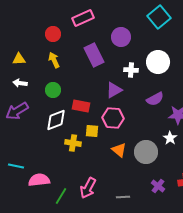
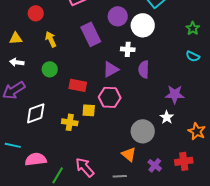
red circle: (53, 34) -> (36, 13), moved
white circle: (158, 62) -> (143, 25), moved
purple semicircle: (155, 99) -> (144, 69), moved, turned 120
white diamond: (56, 120) -> (36, 113), moved
orange triangle: (119, 150) -> (129, 154), moved
pink arrow: (88, 188) -> (85, 167), turned 110

